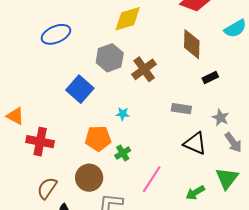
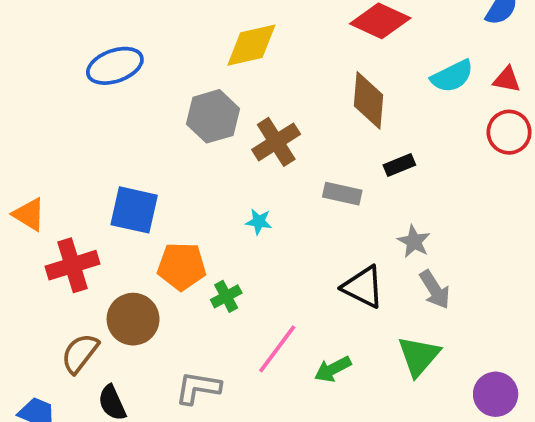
blue square: (80, 89) -> (134, 210), moved, turned -32
gray rectangle: (181, 109) -> (342, 194), moved
cyan star: (123, 114) -> (259, 222), moved
red cross: (40, 142) -> (72, 265), turned -32
brown circle: (89, 178) -> (133, 319), moved
green arrow: (195, 193) -> (333, 369), moved

